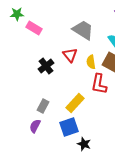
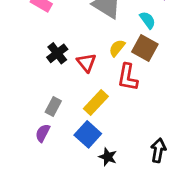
red triangle: (70, 55) -> (86, 63), moved
yellow semicircle: (91, 62) -> (117, 48), turned 48
blue square: (69, 127) -> (88, 134), turned -30

